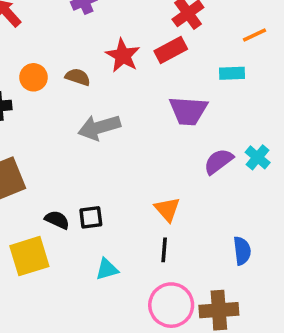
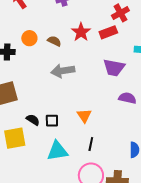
purple semicircle: (218, 161) -> (127, 98), turned 42
orange triangle: (167, 209) -> (84, 116), moved
cyan triangle: (107, 269) -> (57, 151), size x1.6

